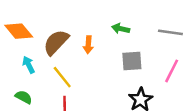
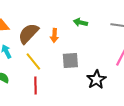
gray square: (132, 61) -> (70, 61), moved

